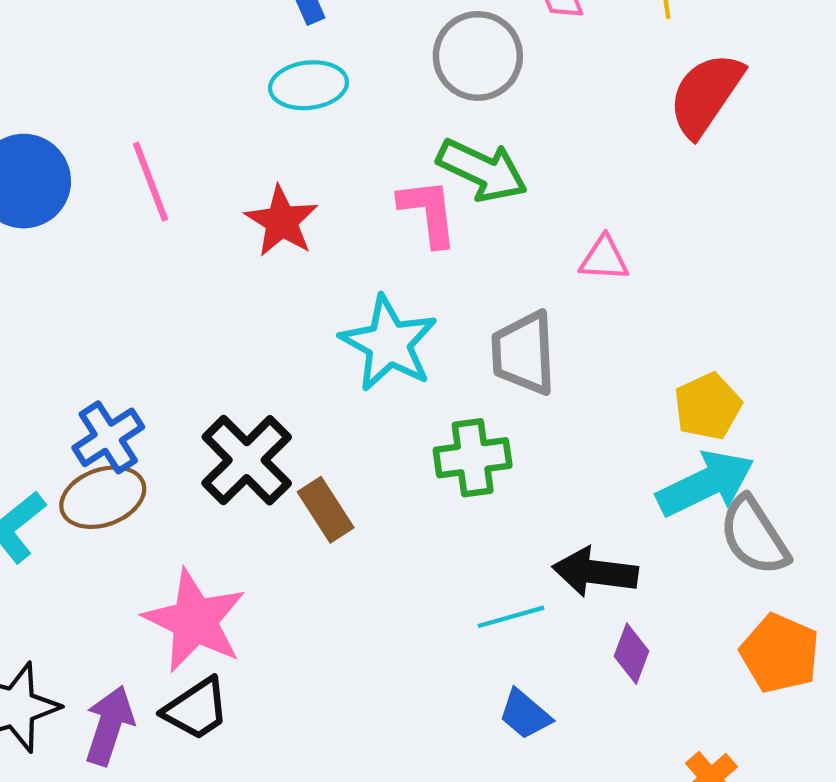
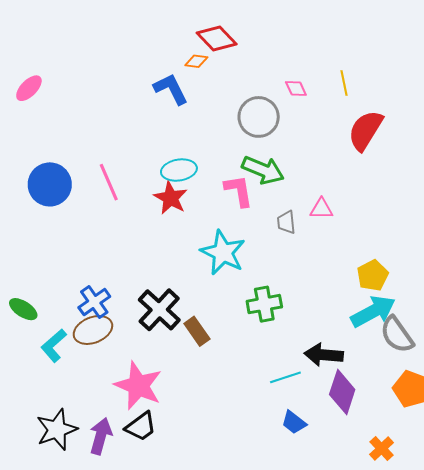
cyan ellipse: (309, 85) -> (179, 170), moved
gray trapezoid: (524, 353) -> (286, 222), moved, size x0.6
purple diamond: (632, 654) -> (342, 392), size x1.6

